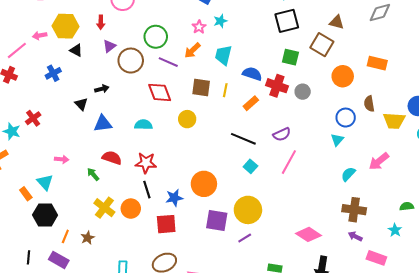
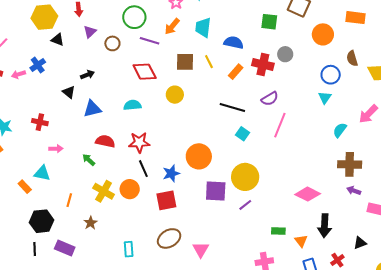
pink arrow: (40, 36) -> (18, 74), moved
brown circle: (131, 61) -> (112, 43), size x0.6
red cross: (277, 86) -> (263, 64), moved
yellow line: (225, 90) -> (209, 62), turned -32
red cross: (33, 118) -> (40, 122), moved, turned -35
cyan triangle: (45, 182) -> (42, 173), turned -30
black hexagon: (45, 215) -> (42, 221), moved
orange line: (65, 236) -> (69, 200), moved

